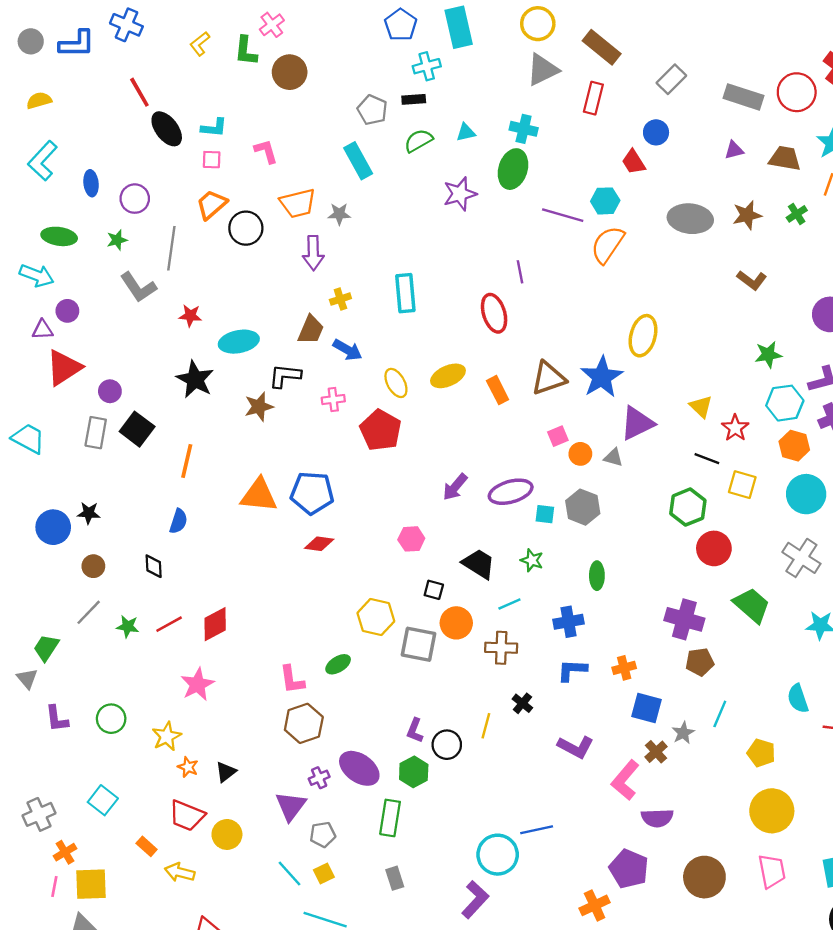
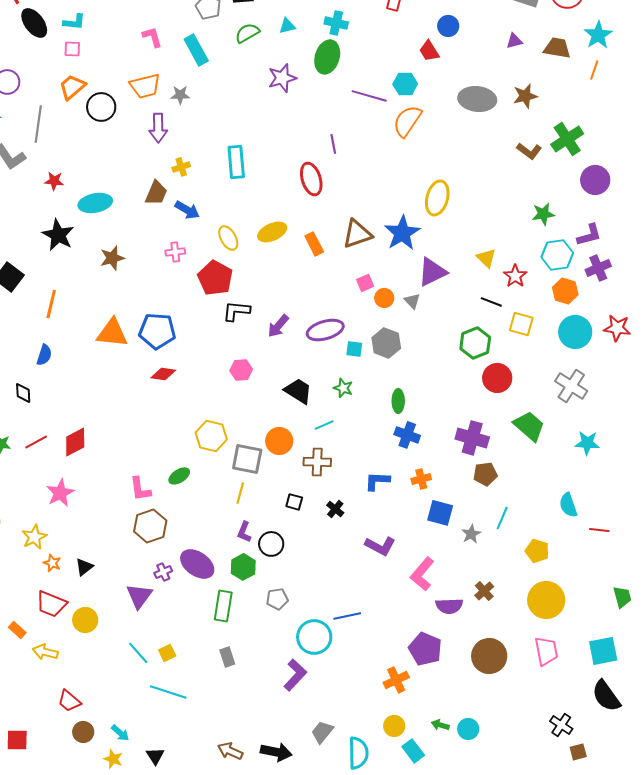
pink L-shape: (266, 151) -> (152, 37), moved
green cross: (797, 214) -> (567, 139), moved, size x1.8
black L-shape: (285, 376) -> (236, 311), moved
gray triangle: (613, 457) -> (412, 301), turned 30
black square: (434, 590) -> (294, 502), moved
blue cross: (569, 622) -> (407, 435), moved, turned 30
yellow line: (486, 726) -> (240, 493), moved
brown cross: (656, 752) -> (484, 591), moved
gray pentagon: (323, 834) -> (277, 599), moved

